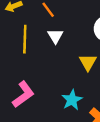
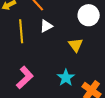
white triangle: (55, 36) -> (46, 26), turned 40

